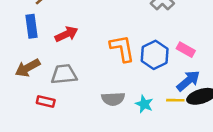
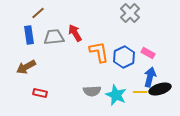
red arrow: (66, 34) -> (75, 33), moved, turned -96
gray trapezoid: (64, 74) -> (54, 37), moved
blue arrow: (188, 81) -> (150, 77), turned -36
cyan star: (144, 104) -> (116, 95), size x1.5

